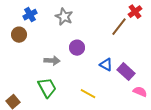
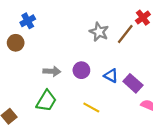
gray star: (64, 17) -> (99, 32), moved
purple circle: (77, 48) -> (81, 70), moved
green trapezoid: (47, 88) -> (46, 101), turned 60

